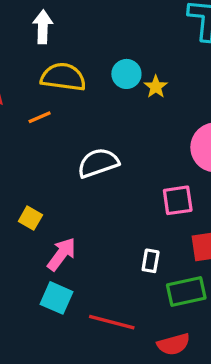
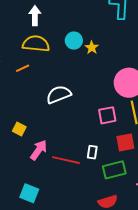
white arrow: (43, 27) -> (35, 16), moved
cyan square: (56, 298) -> (29, 193), moved
red line: (112, 322) -> (66, 160), moved

